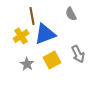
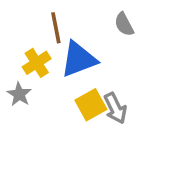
gray arrow: (78, 54) -> (115, 108), moved
gray star: (27, 64) -> (19, 94), moved

